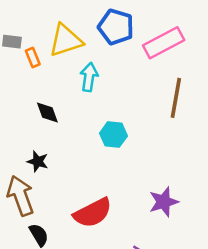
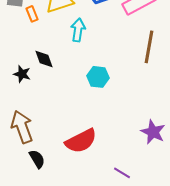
black star: (38, 161) -> (22, 74), moved
purple star: (164, 202) -> (153, 132), moved, turned -30

